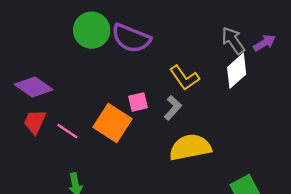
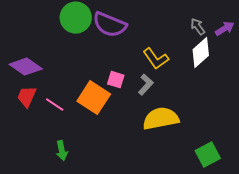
gray arrow: (233, 41) -> (198, 27), size x0.7
pink square: (138, 102) -> (116, 80), turned 30

